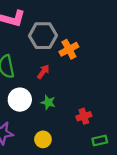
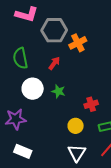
yellow circle: (43, 139) -> (76, 126), moved

